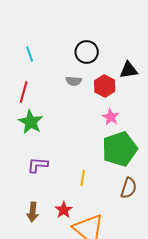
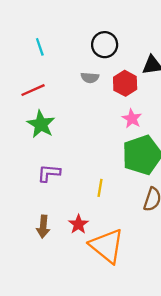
red line: (24, 92) -> (33, 90), turned 50

